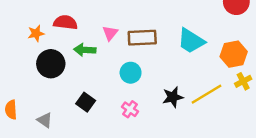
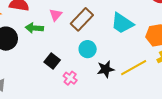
brown rectangle: (142, 38) -> (82, 19), turned -45
cyan circle: (131, 73) -> (88, 49), moved
black square: (86, 102) -> (52, 61), moved

